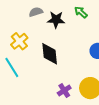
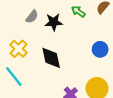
gray semicircle: (36, 12) -> (32, 17), turned 152

